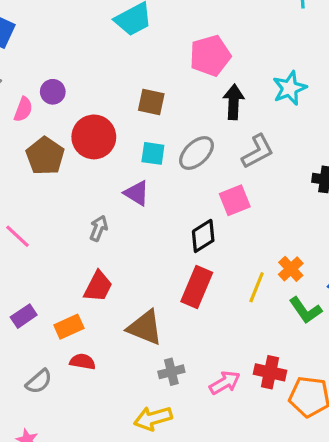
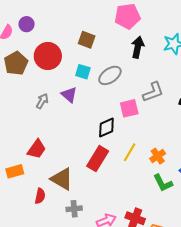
gray L-shape: (258, 151) -> (153, 92), moved
gray arrow: (99, 228) -> (42, 101), moved
yellow line: (257, 287) -> (130, 152), moved
red semicircle: (83, 362) -> (40, 196), moved, turned 84

